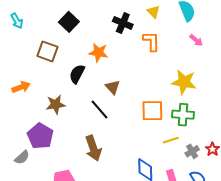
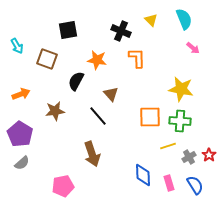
cyan arrow: (17, 21) -> (17, 46), moved
black square: (69, 22) -> (68, 30), turned 36
orange L-shape: (151, 41) -> (137, 58), moved
purple pentagon: (40, 136) -> (20, 134), moved

